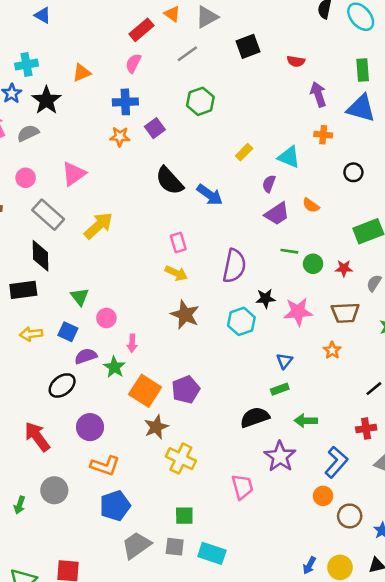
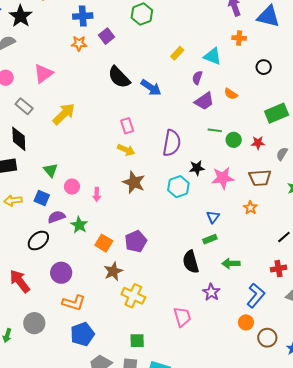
gray rectangle: (48, 215) -> (24, 106), size x0.7
pink arrow: (132, 343) -> (97, 194), moved
orange square: (145, 391) -> (104, 243), size x0.7
black semicircle: (255, 417) -> (191, 262), turned -85
purple star: (280, 456) -> (211, 292), size x0.7

